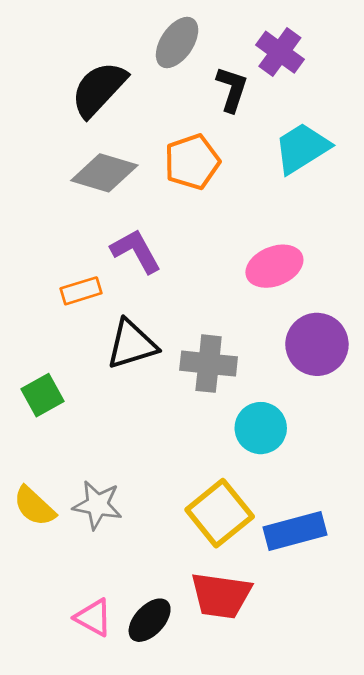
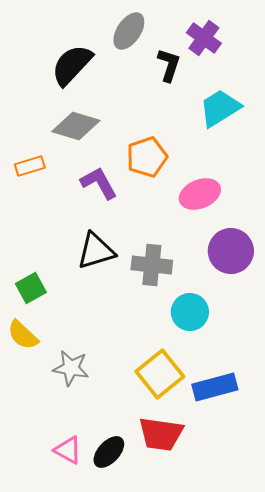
orange pentagon: (192, 162) -> (147, 157), moved
orange rectangle: (81, 291) -> (30, 166), moved
yellow semicircle: (34, 506) -> (23, 335), moved

